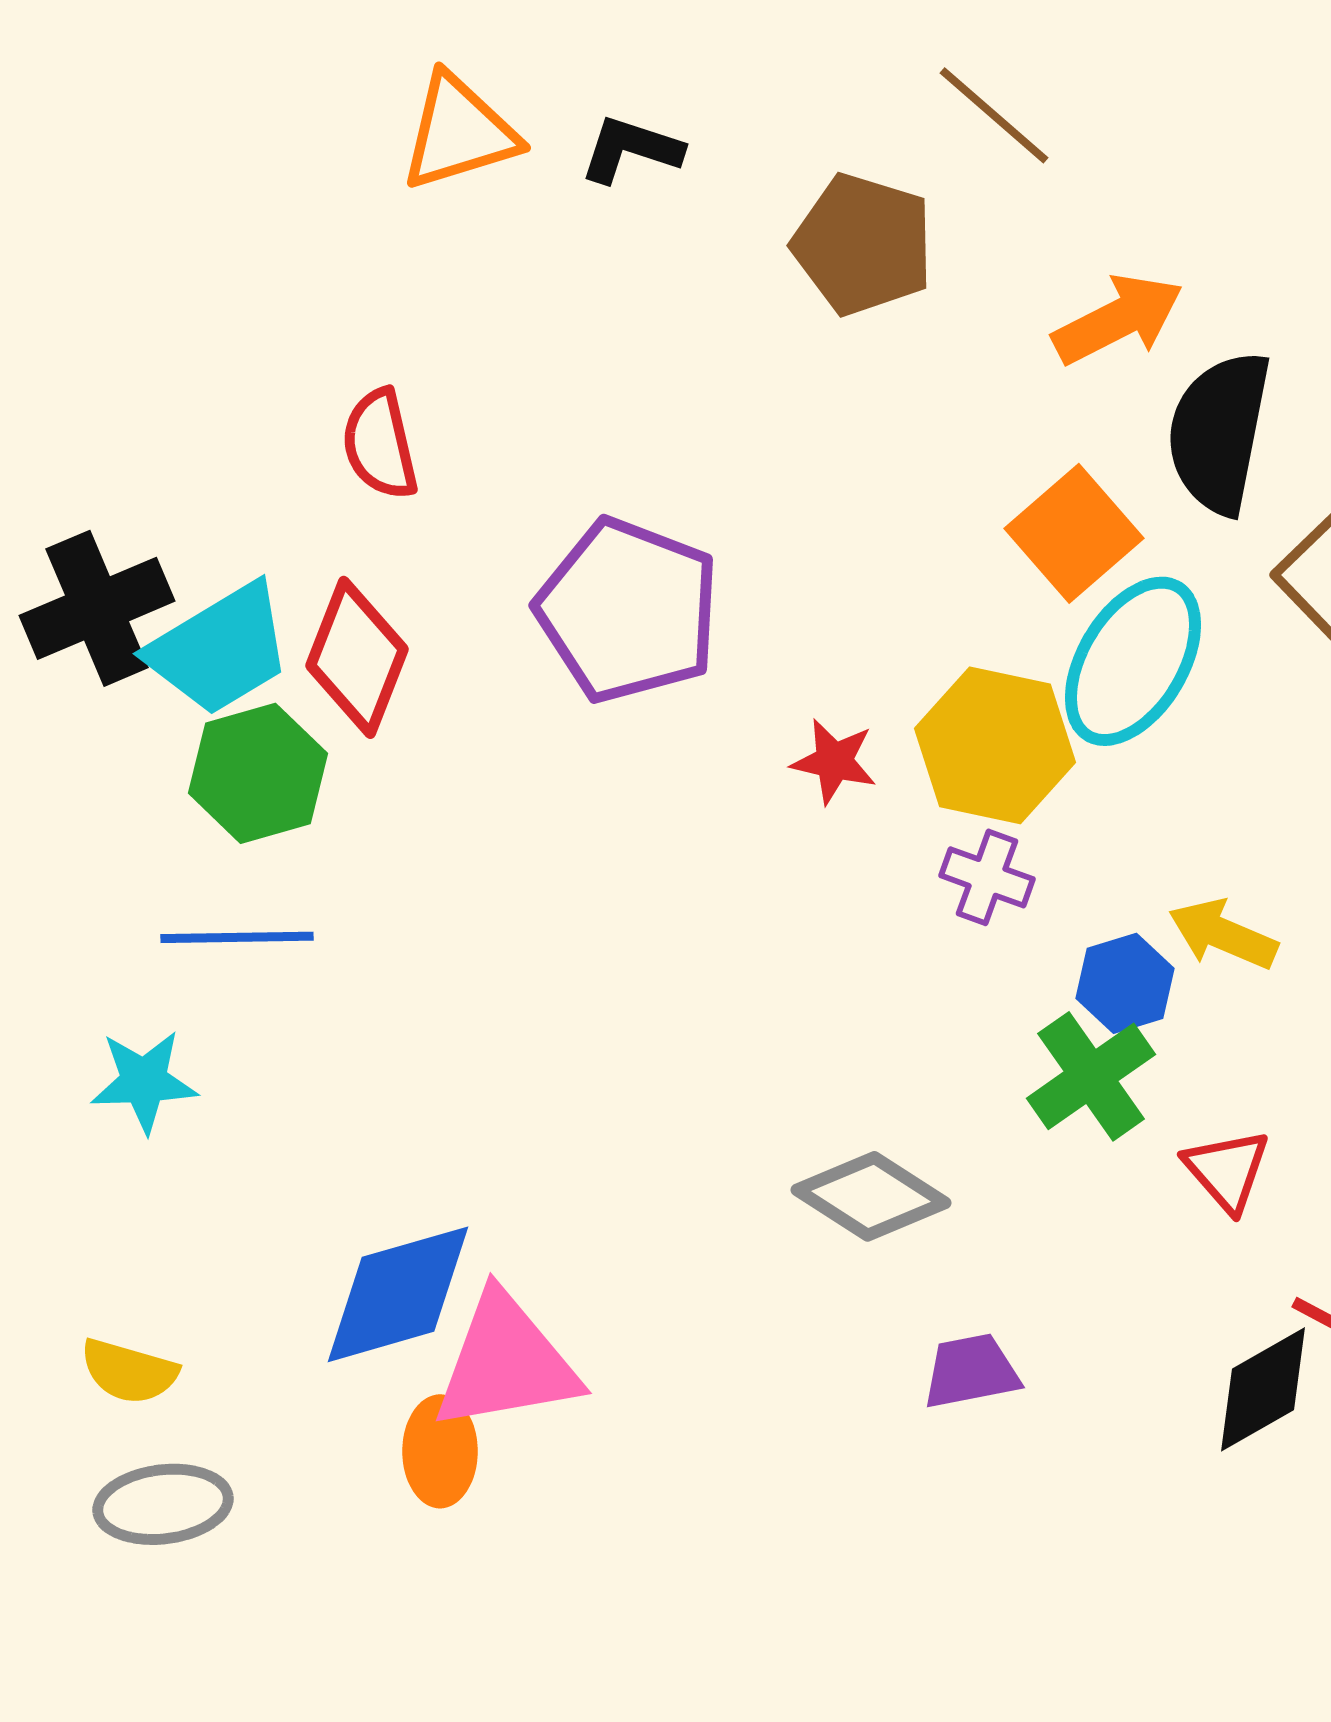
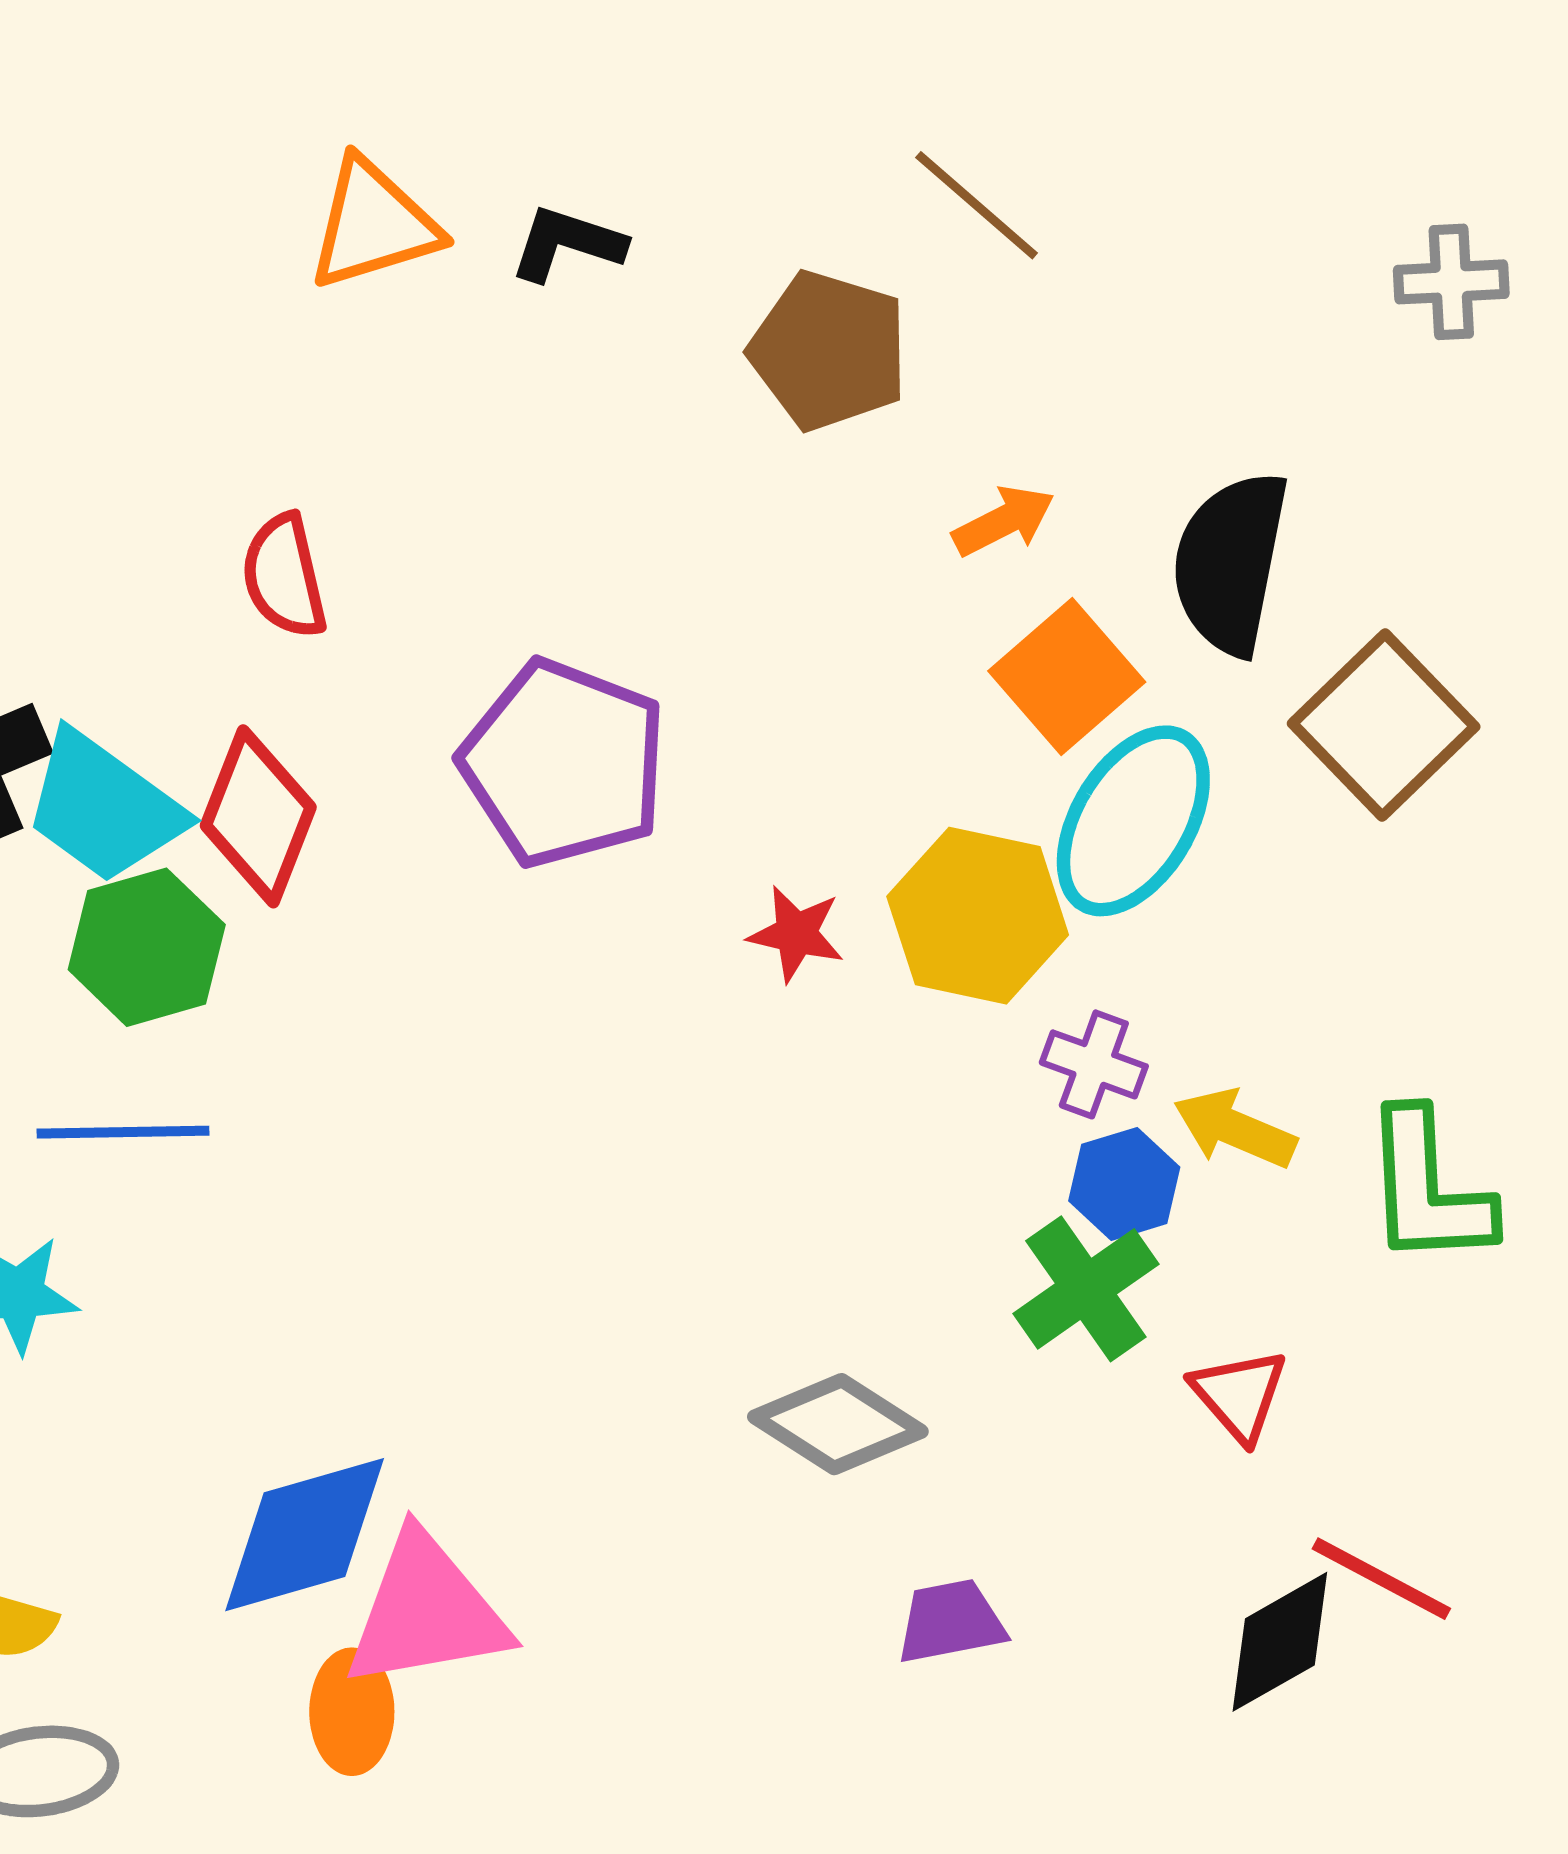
orange arrow: (1118, 319) -> (1004, 521), moved, size x0.7
cyan trapezoid: (220, 649) -> (104, 807), turned 67
purple cross: (987, 877) -> (1094, 1064), moved

